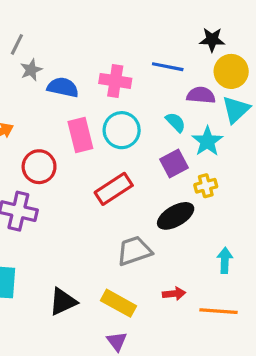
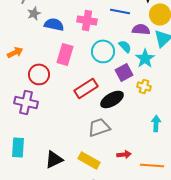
cyan circle: (122, 130) -> (103, 51), moved
pink rectangle: (80, 135) -> (65, 54), turned 30
yellow cross: (206, 186) -> (144, 86), turned 32
black ellipse: (176, 216) -> (112, 99), moved
cyan arrow: (225, 260) -> (156, 123), moved

